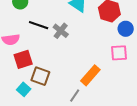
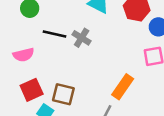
red square: (23, 59) -> (32, 90), moved

